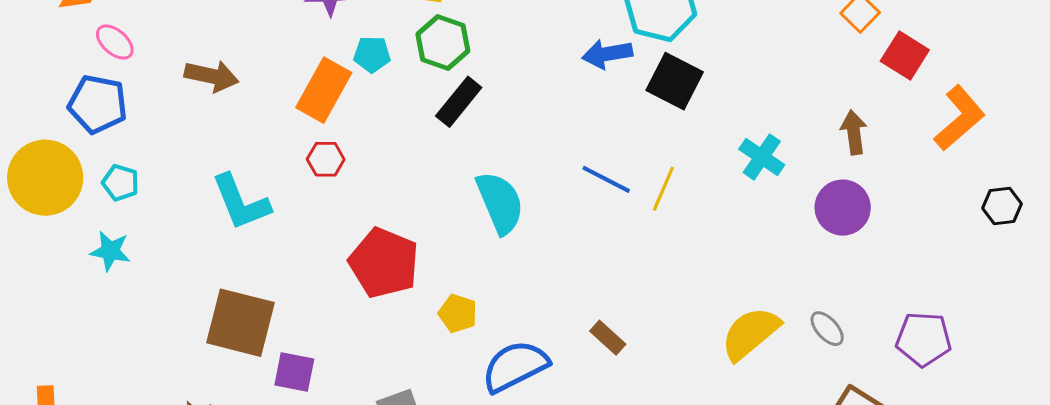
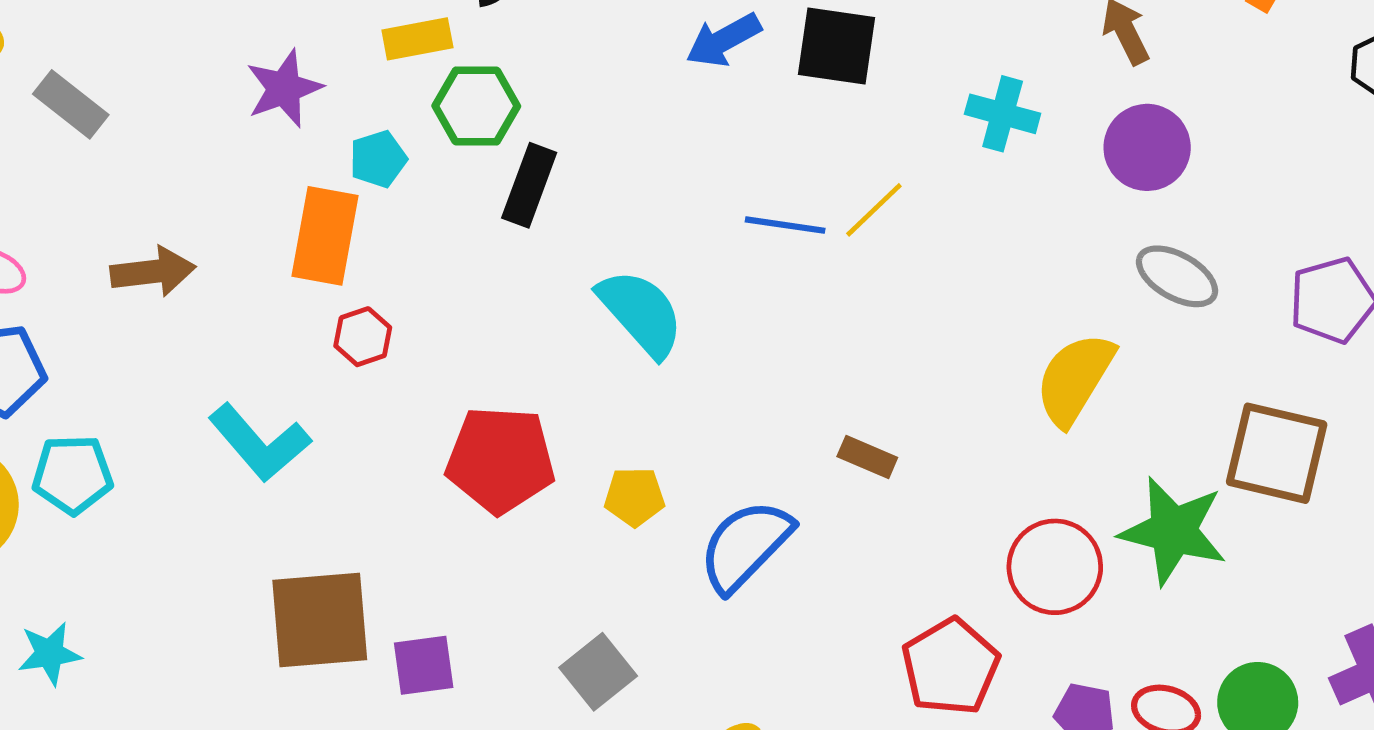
cyan pentagon: (120, 183) -> (73, 475), size x1.4
yellow line: (663, 189) -> (874, 210), turned 42
cyan star: (110, 251) -> (50, 654), moved
gray ellipse: (827, 329) -> (1177, 276), moved, size x1.4

